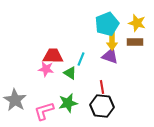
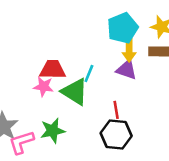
green triangle: (70, 73) -> (75, 92), size x1.6
green star: (68, 103) -> (53, 131), moved
pink L-shape: (44, 111) -> (21, 142), moved

